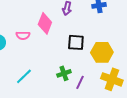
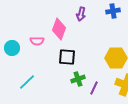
black square: (76, 42) -> (67, 57), moved
cyan line: (24, 76) -> (27, 82), moved

